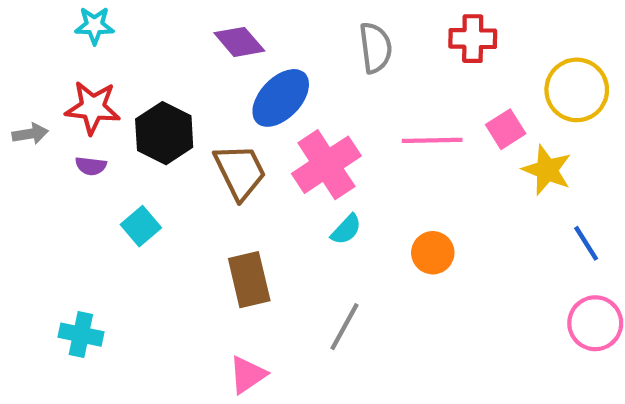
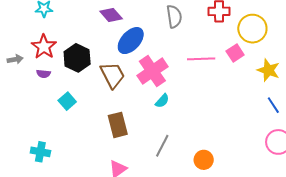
yellow circle: (577, 90) -> (252, 29), moved
red star: (93, 108) -> (44, 47), turned 30
yellow star: (547, 170) -> (268, 70), moved
orange circle: (433, 253) -> (204, 160), moved

